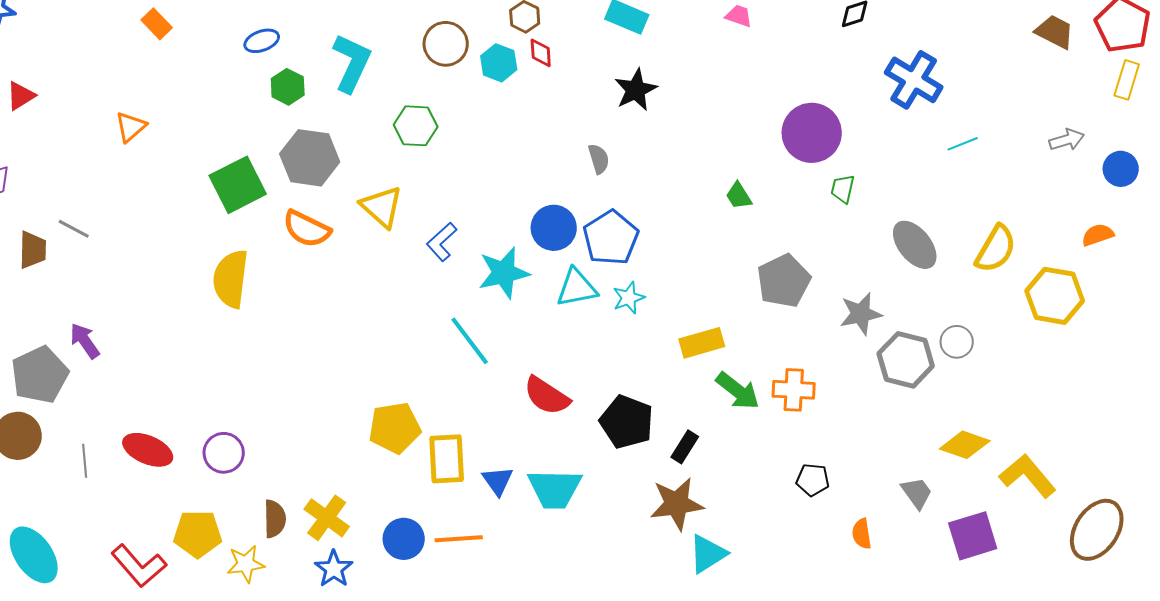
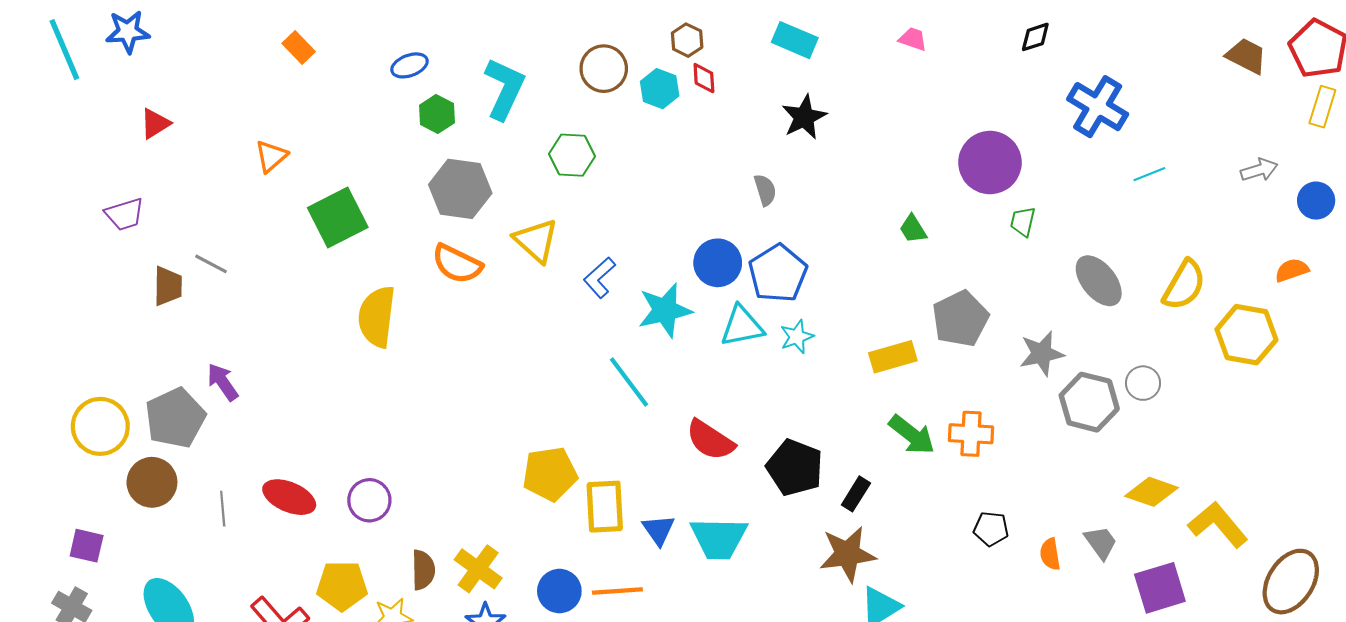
green square: (238, 185) -> (338, 217), moved
yellow rectangle: (702, 343) -> (893, 357), moved
orange semicircle: (862, 534) -> (1050, 554), moved

